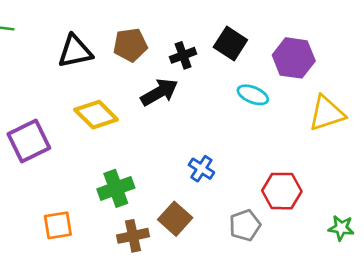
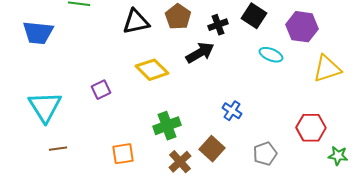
brown pentagon: (130, 45) -> (178, 17), turned -30
purple square: (29, 141) -> (101, 90), size x0.6
red hexagon: (282, 191) -> (311, 128), moved
brown cross: (133, 236) -> (180, 162), turned -30

